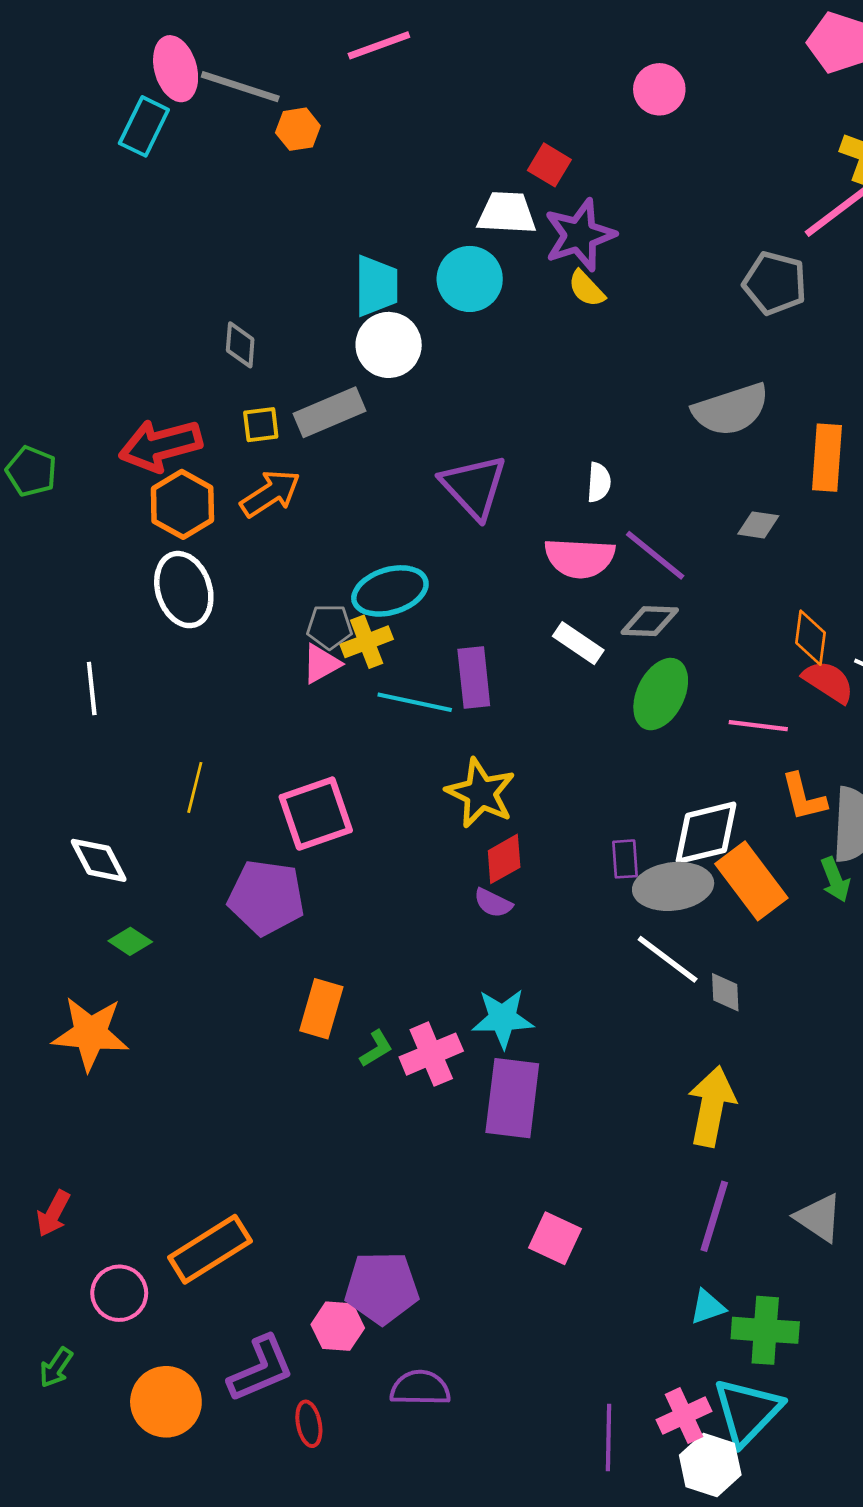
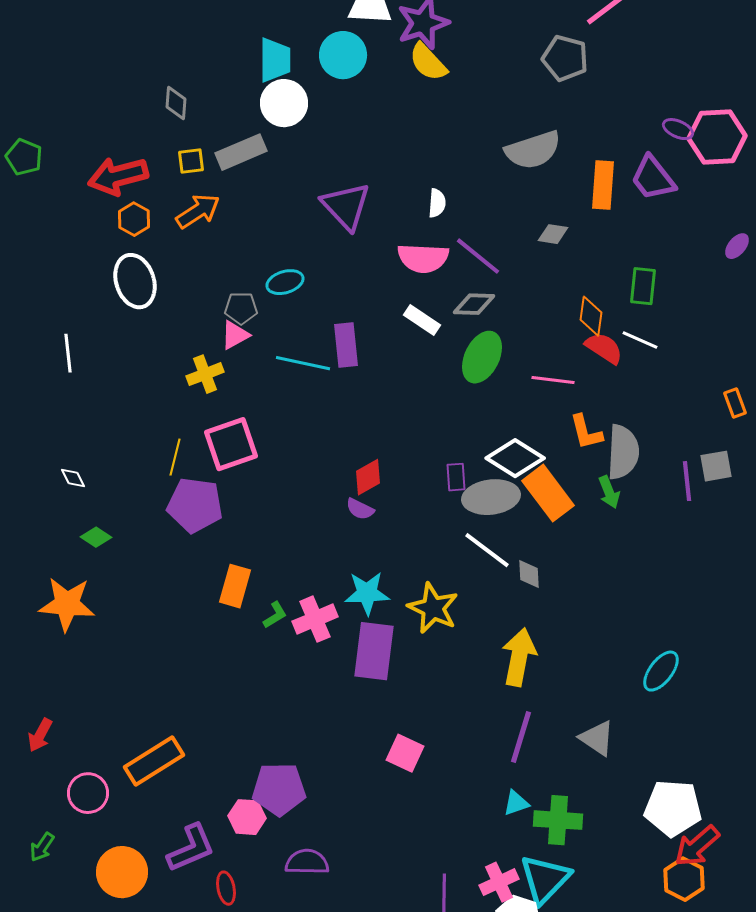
yellow semicircle: (586, 289) -> (428, 62), size x1.4
green pentagon: (31, 471) -> (24, 157), moved
orange hexagon: (182, 504) -> (134, 219), size x0.7
cyan ellipse: (390, 591) -> (285, 282), size x0.7
yellow cross: (367, 642) -> (205, 374), moved
yellow line: (195, 787) -> (175, 457), moved
yellow star: (481, 793) -> (433, 608), moved
white diamond: (706, 833) -> (515, 458), turned 46
white diamond: (99, 860) -> (73, 478), size x0.6

